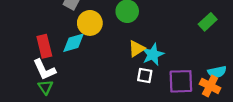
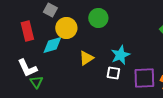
red rectangle: (44, 46) -> (27, 31), moved
yellow triangle: (137, 49) -> (86, 58), moved
green triangle: (46, 87) -> (36, 82), moved

